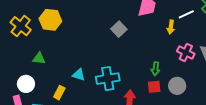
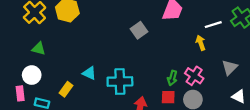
yellow arrow: (171, 27) -> (201, 43), moved, turned 144
pink cross: (186, 52) -> (194, 76), moved
green triangle: (39, 58) -> (39, 49), moved

